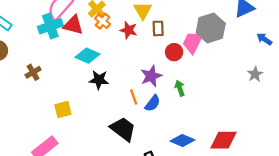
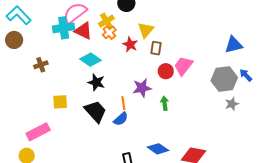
gray hexagon: (211, 28) -> (224, 79), moved
blue semicircle: (153, 103) -> (121, 119), moved
black trapezoid: (123, 129) -> (95, 111), moved

